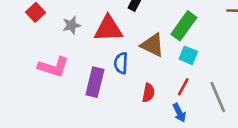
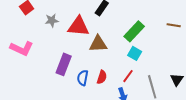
brown triangle: (152, 45) -> (98, 44), moved, turned -36
blue semicircle: (121, 63) -> (83, 78), moved
pink L-shape: (53, 67) -> (22, 48), moved

